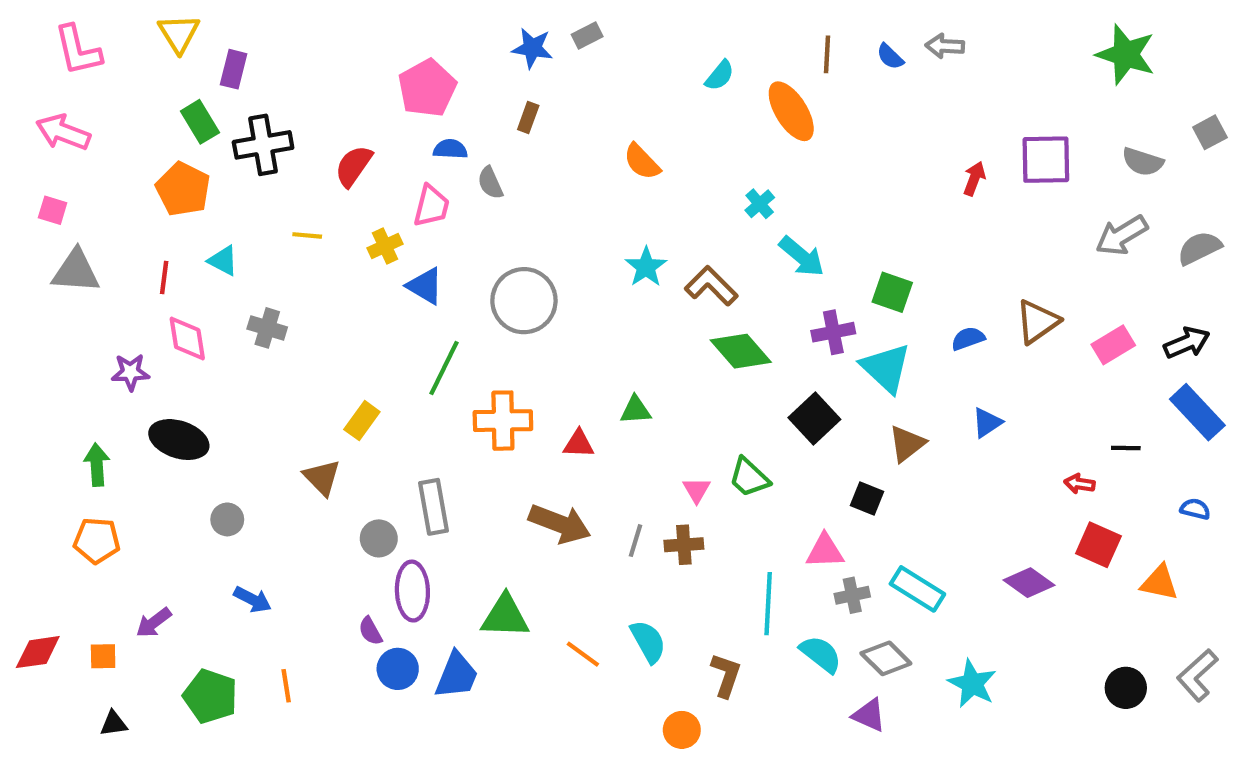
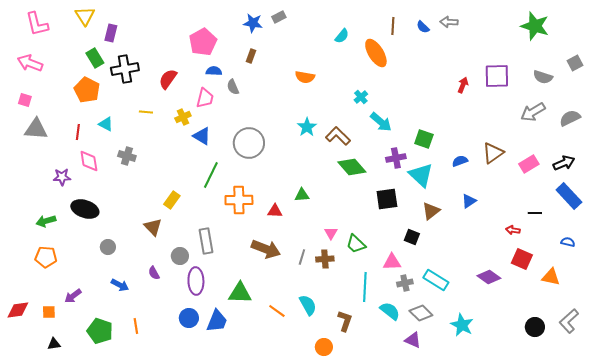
orange semicircle: (642, 162) -> (305, 77), turned -36
black square: (814, 418) -> (387, 199), turned 35
green arrow: (97, 465) -> (46, 221), turned -102
green trapezoid: (749, 477) -> (356, 244), moved
purple semicircle: (370, 631) -> (154, 273), moved

